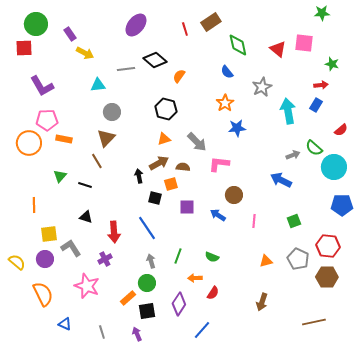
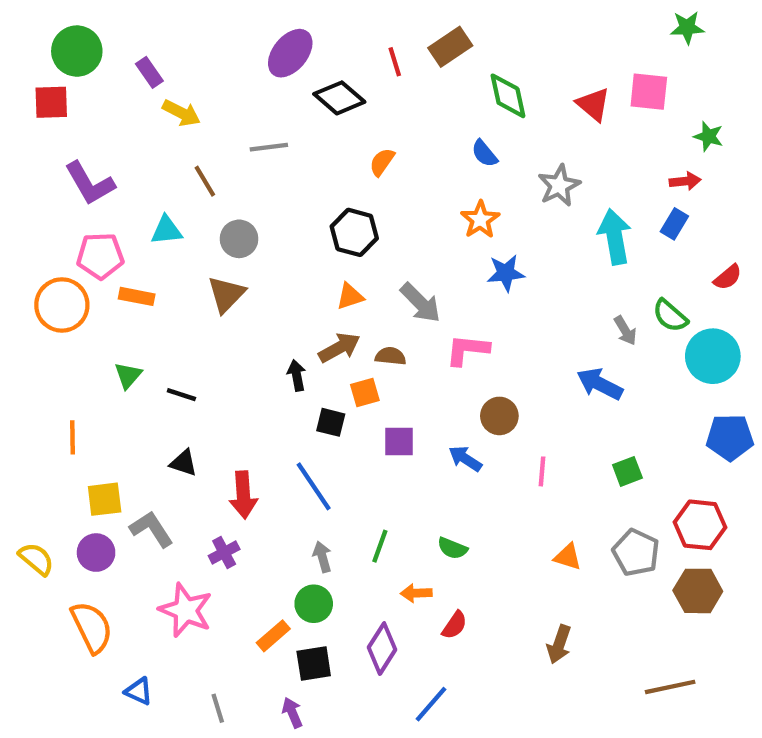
black diamond: (155, 60) -> (339, 98), moved
cyan triangle: (98, 85) -> (166, 230), moved
gray arrow: (293, 155) -> (625, 331), turned 80
brown line: (97, 161) -> (205, 181), moved
orange triangle: (266, 261) -> (568, 557), turned 32

